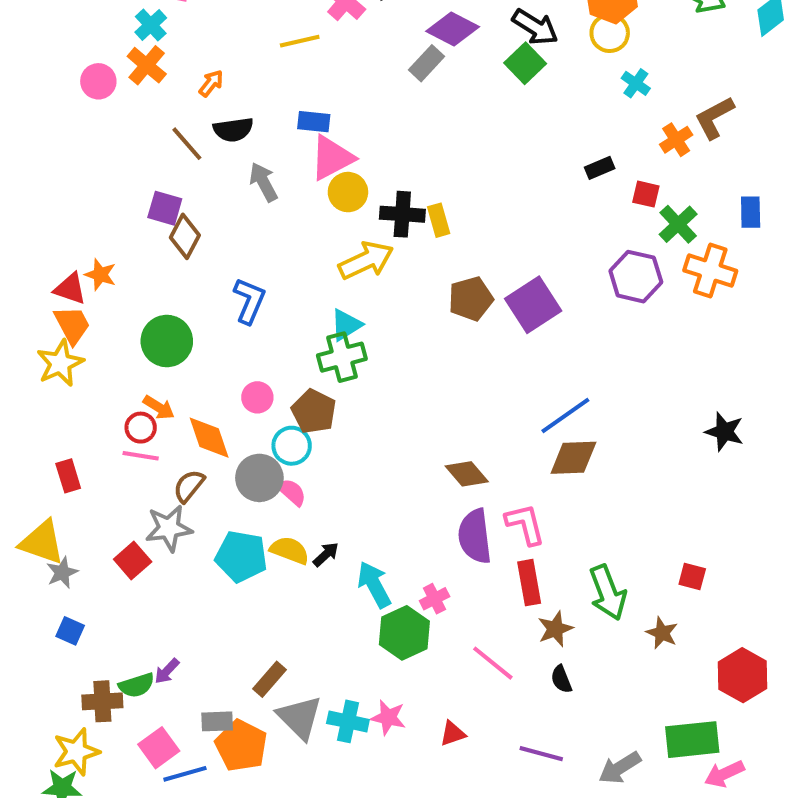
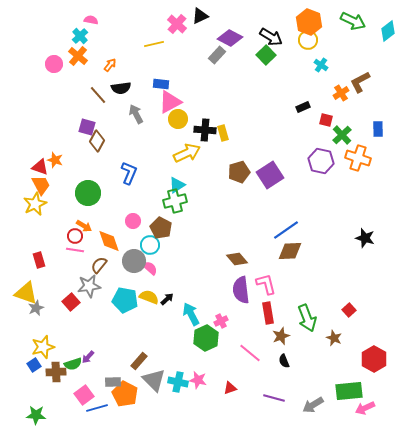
red square: (692, 577) -> (349, 310), turned 32
blue square: (70, 631) -> (34, 365), moved, turned 32
yellow star: (76, 752) -> (43, 347), moved

